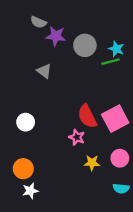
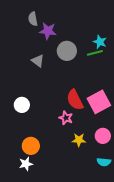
gray semicircle: (38, 22) -> (33, 19), turned 56
gray circle: (85, 45) -> (67, 51), moved
orange circle: (23, 169) -> (31, 146), moved

